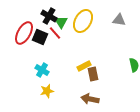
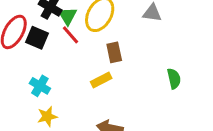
red line: (55, 33) -> (71, 35), moved
brown rectangle: (93, 74) -> (114, 52), moved

